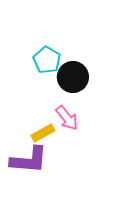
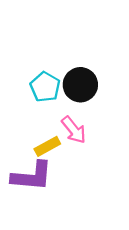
cyan pentagon: (47, 60) -> (45, 87), moved

